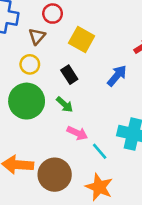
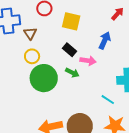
brown triangle: (37, 36) -> (30, 33), moved
yellow circle: (30, 64) -> (32, 56), moved
pink arrow: (77, 133) -> (88, 61), moved

